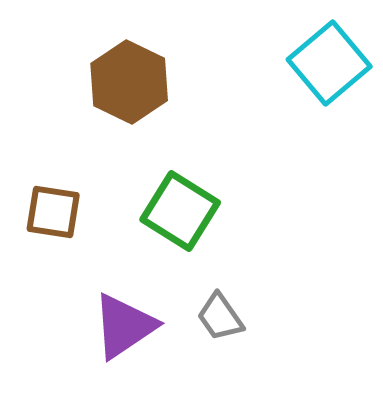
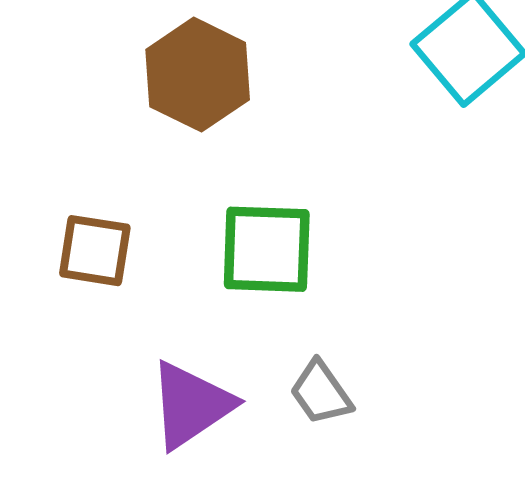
green square: (180, 211) -> (267, 249), turned -30

